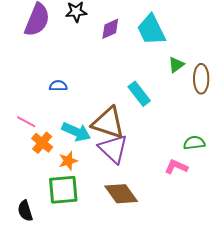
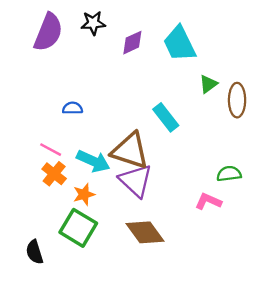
pink line: (26, 122) -> (51, 150), moved
green square: (63, 190) -> (78, 228), turned 36

